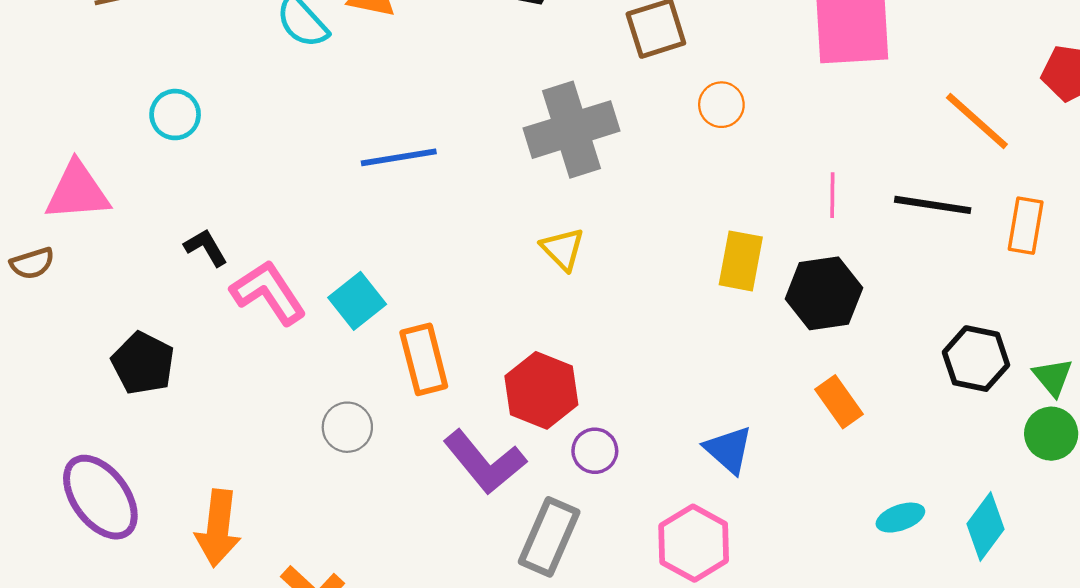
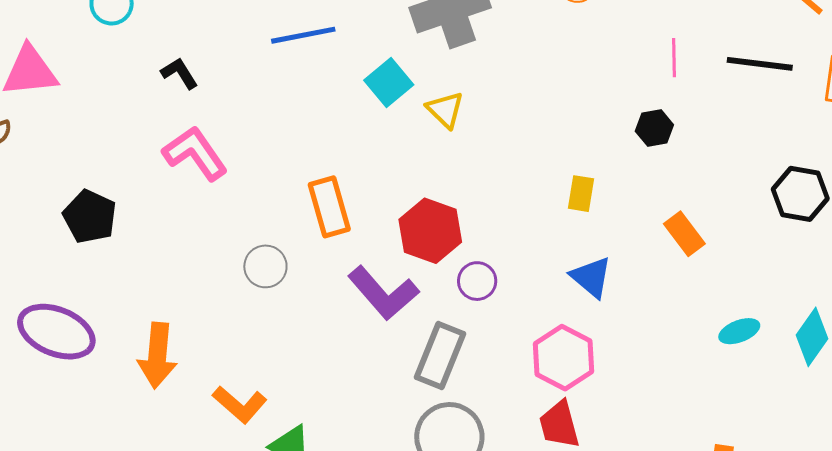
black L-shape: (206, 248) -> (180, 73), moved
yellow rectangle: (741, 261) -> (581, 194), moved, size x0.7
black hexagon: (824, 293) -> (654, 128), moved, size x0.6
cyan square: (357, 301) -> (389, 83), moved
purple ellipse: (100, 497) -> (56, 332), turned -30

